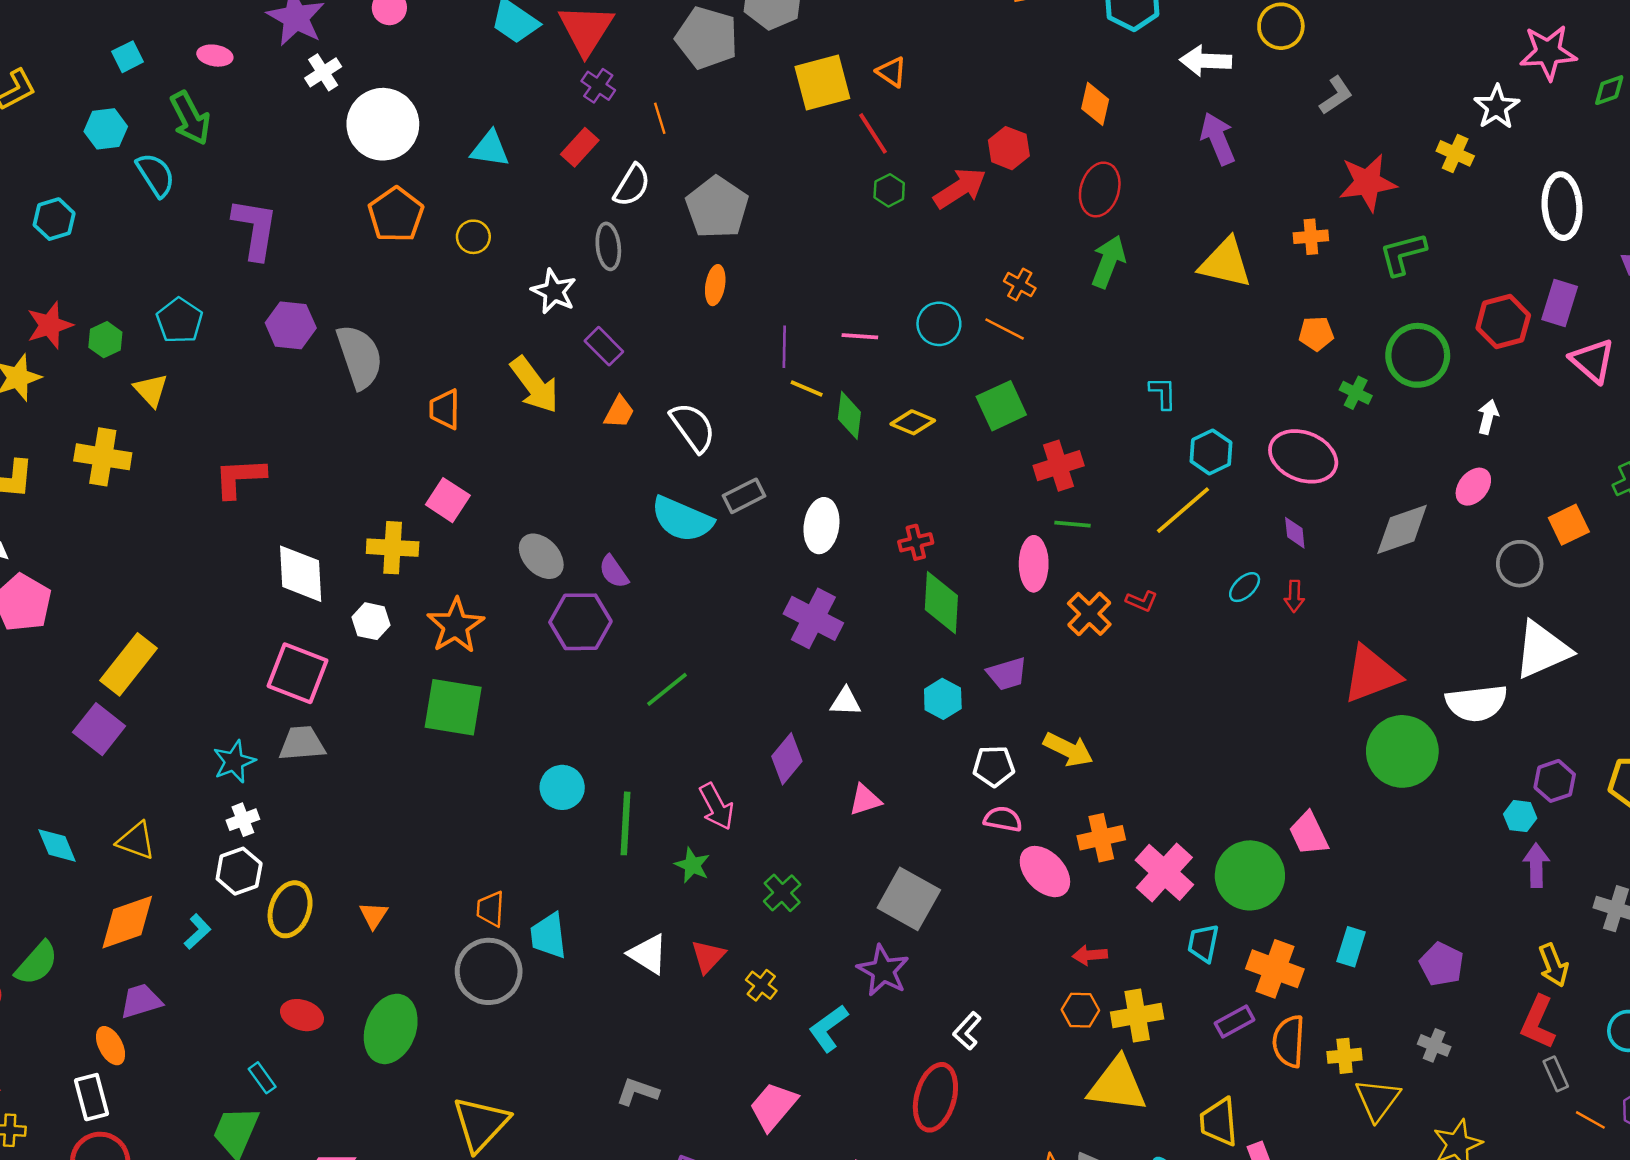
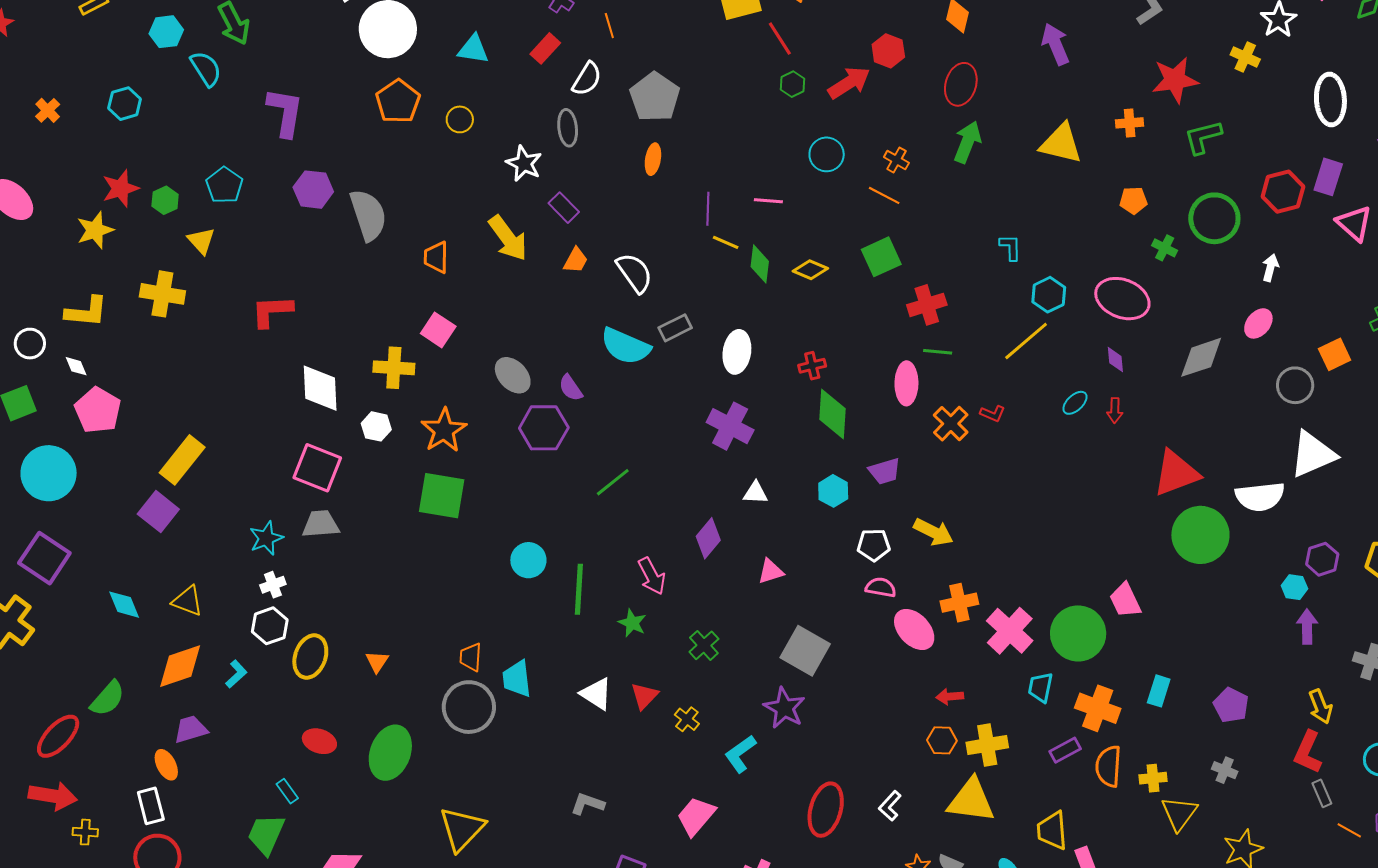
cyan circle: (939, 324) -> (827, 154), moved
white L-shape: (967, 1031) -> (890, 806), moved

